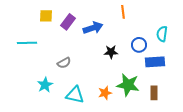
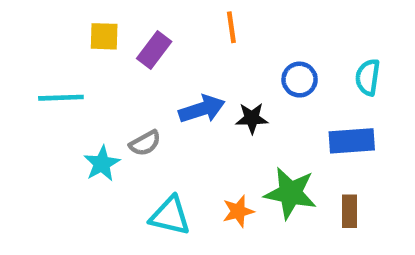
orange line: (123, 12) -> (231, 27), moved
blue arrow: (93, 28) -> (202, 109), moved
blue circle: (139, 45) -> (300, 80), moved
cyan star: (45, 85) -> (102, 164), moved

